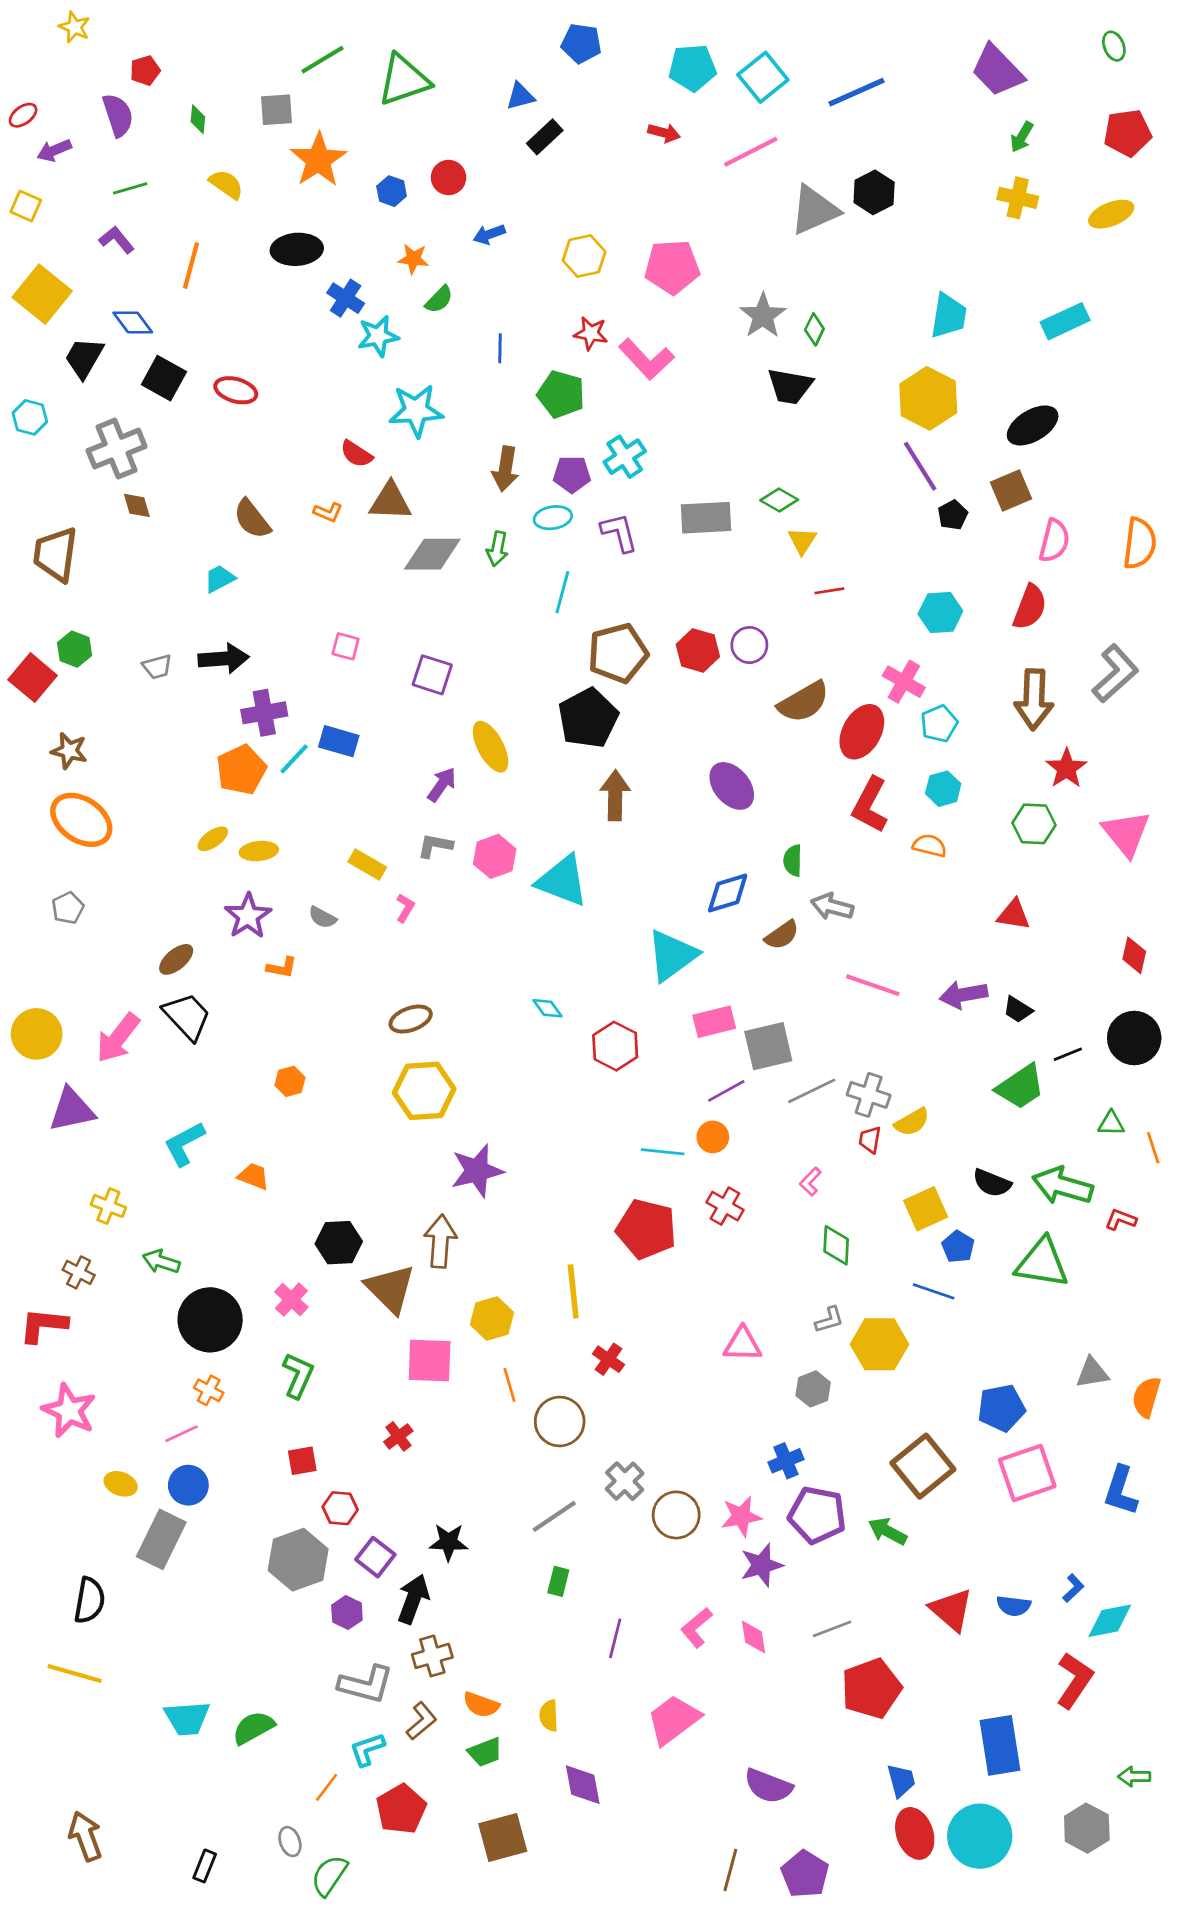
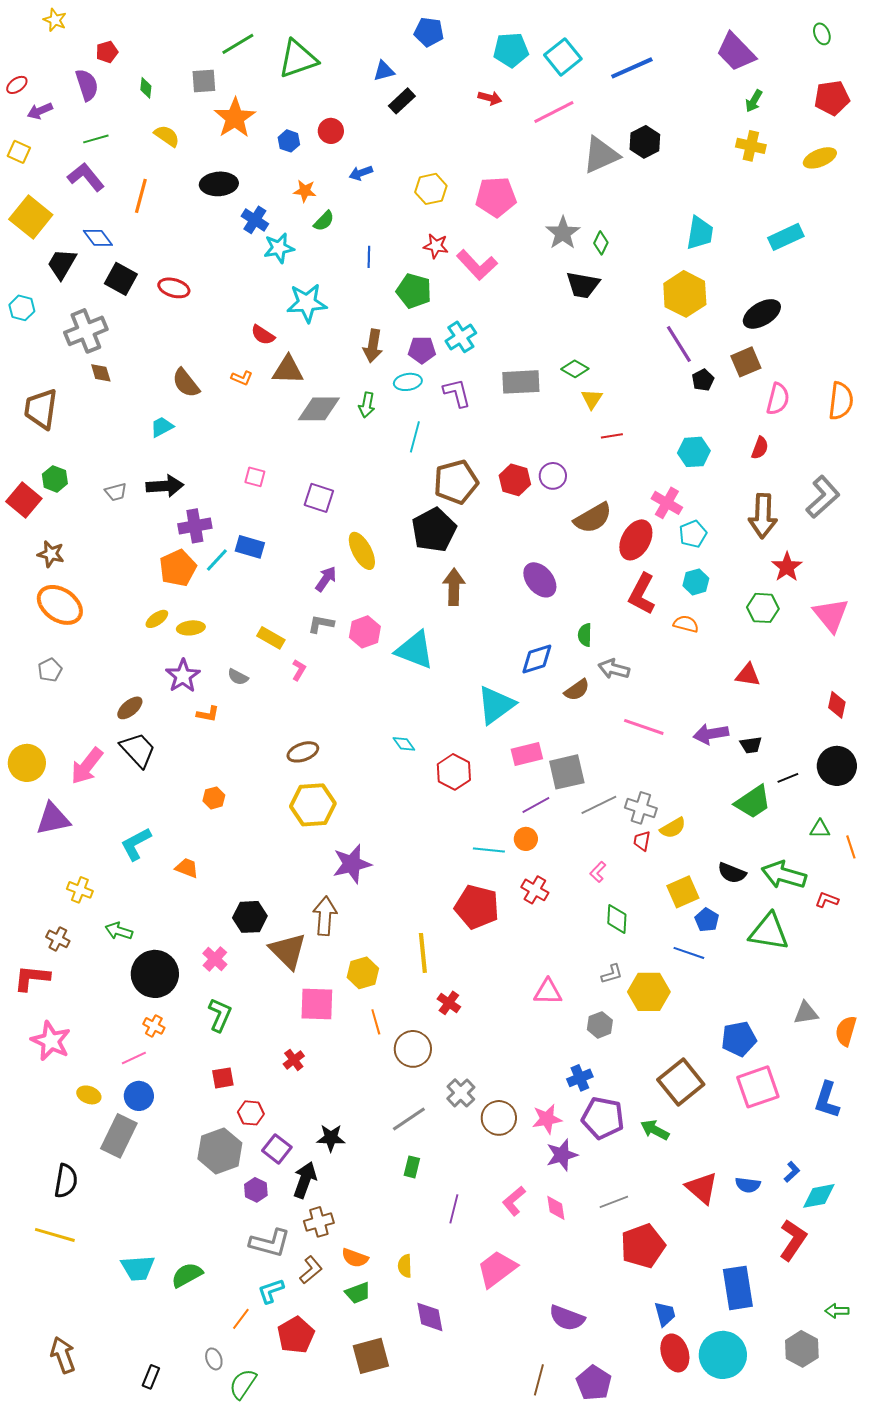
purple L-shape: (117, 240) -> (86, 177), size x1.4
red semicircle: (1030, 607) -> (760, 448), size x0.7
black trapezoid: (1018, 1010) -> (751, 745), turned -40

